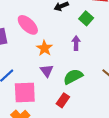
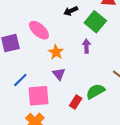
green square: (86, 18) -> (95, 22), size x1.5
green semicircle: (73, 77) -> (95, 91), moved

